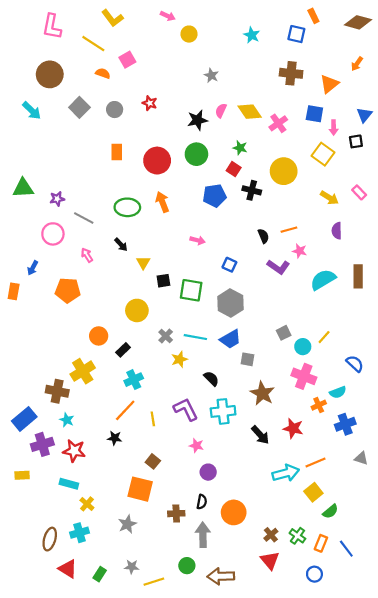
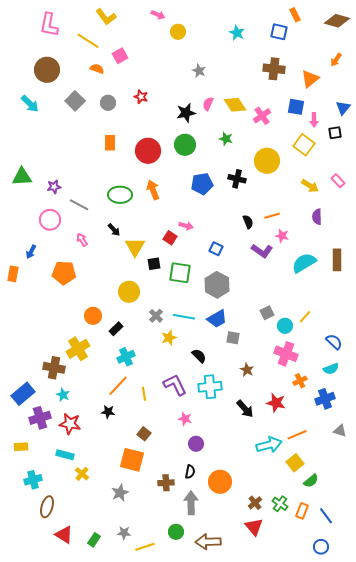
red square: (234, 169) -> (170, 238), moved
yellow triangle: (143, 263) -> (135, 247), size x1.5
cyan semicircle: (338, 392) -> (331, 369), moved
brown star: (262, 393) -> (247, 370), size x0.6
cyan cross: (79, 533) -> (33, 480), moved
blue circle: (314, 574) -> (321, 547), moved

